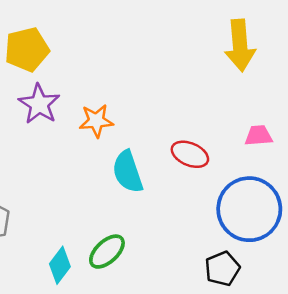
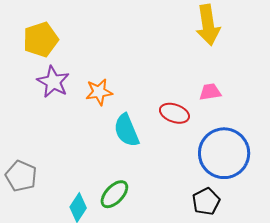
pink trapezoid: (259, 136) -> (210, 92), moved

